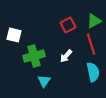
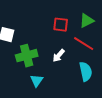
red square: (68, 25) -> (61, 25), turned 35
red line: (91, 44) -> (84, 44), turned -40

